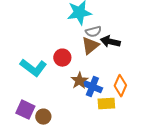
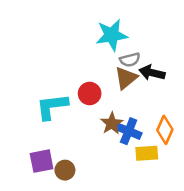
cyan L-shape: (33, 68) -> (52, 106), turned 136
purple square: (25, 110) -> (42, 161), turned -36

